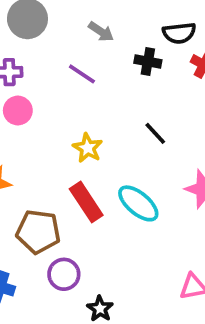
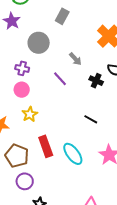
black line: (155, 133) -> (91, 119), turned -32
yellow star: (88, 148) -> (30, 114), moved

